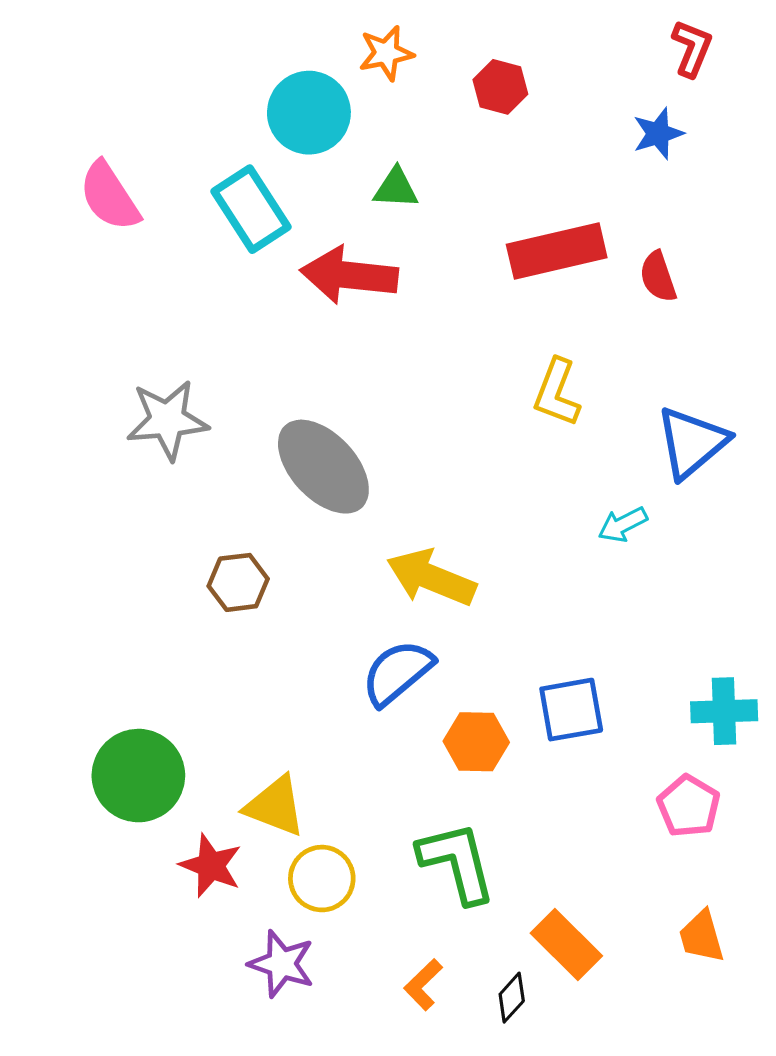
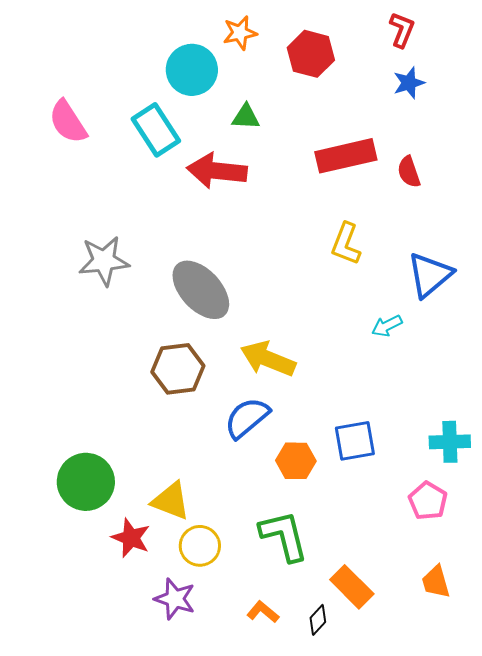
red L-shape: (692, 48) -> (402, 30), moved
red hexagon: (500, 87) -> (311, 54), size x1.4
brown hexagon: (238, 582) -> (178, 369), moved, size x1.4
orange L-shape: (423, 985) -> (263, 612), turned 84

